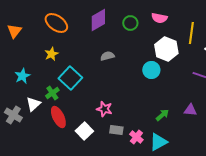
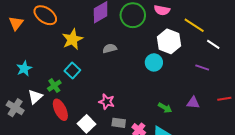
orange ellipse: (56, 23) -> (45, 15), moved
green circle: (130, 23) -> (133, 15), size x1.6
yellow line: (191, 33) -> (194, 25), turned -65
yellow star: (51, 54) -> (72, 39), moved, size x1.5
cyan square: (70, 78) -> (72, 71), size x0.7
green arrow: (162, 115) -> (165, 108), turned 72

